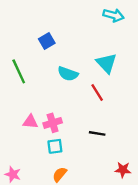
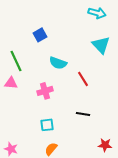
cyan triangle: (106, 63) -> (101, 45), moved
pink triangle: (30, 122) -> (11, 83), moved
pink cross: (53, 123) -> (45, 91), moved

